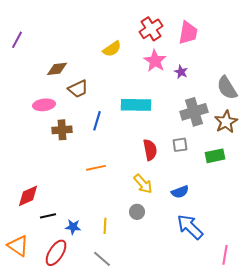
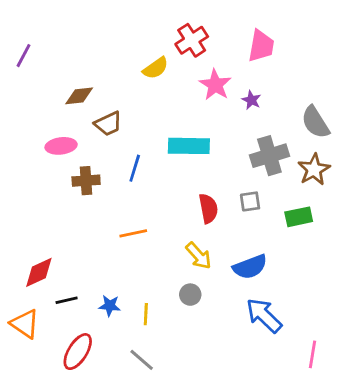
red cross: (151, 29) -> (192, 40), moved
blue semicircle: (180, 192) -> (250, 267), size x1.4
blue star: (73, 227) -> (110, 306), moved
orange triangle: (18, 246) -> (25, 324), moved

